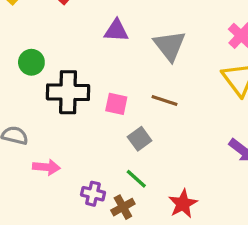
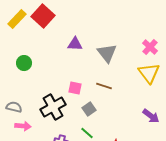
black cross: (68, 92) -> (53, 107), moved, turned -30
pink arrow: (46, 167) -> (23, 126), moved

